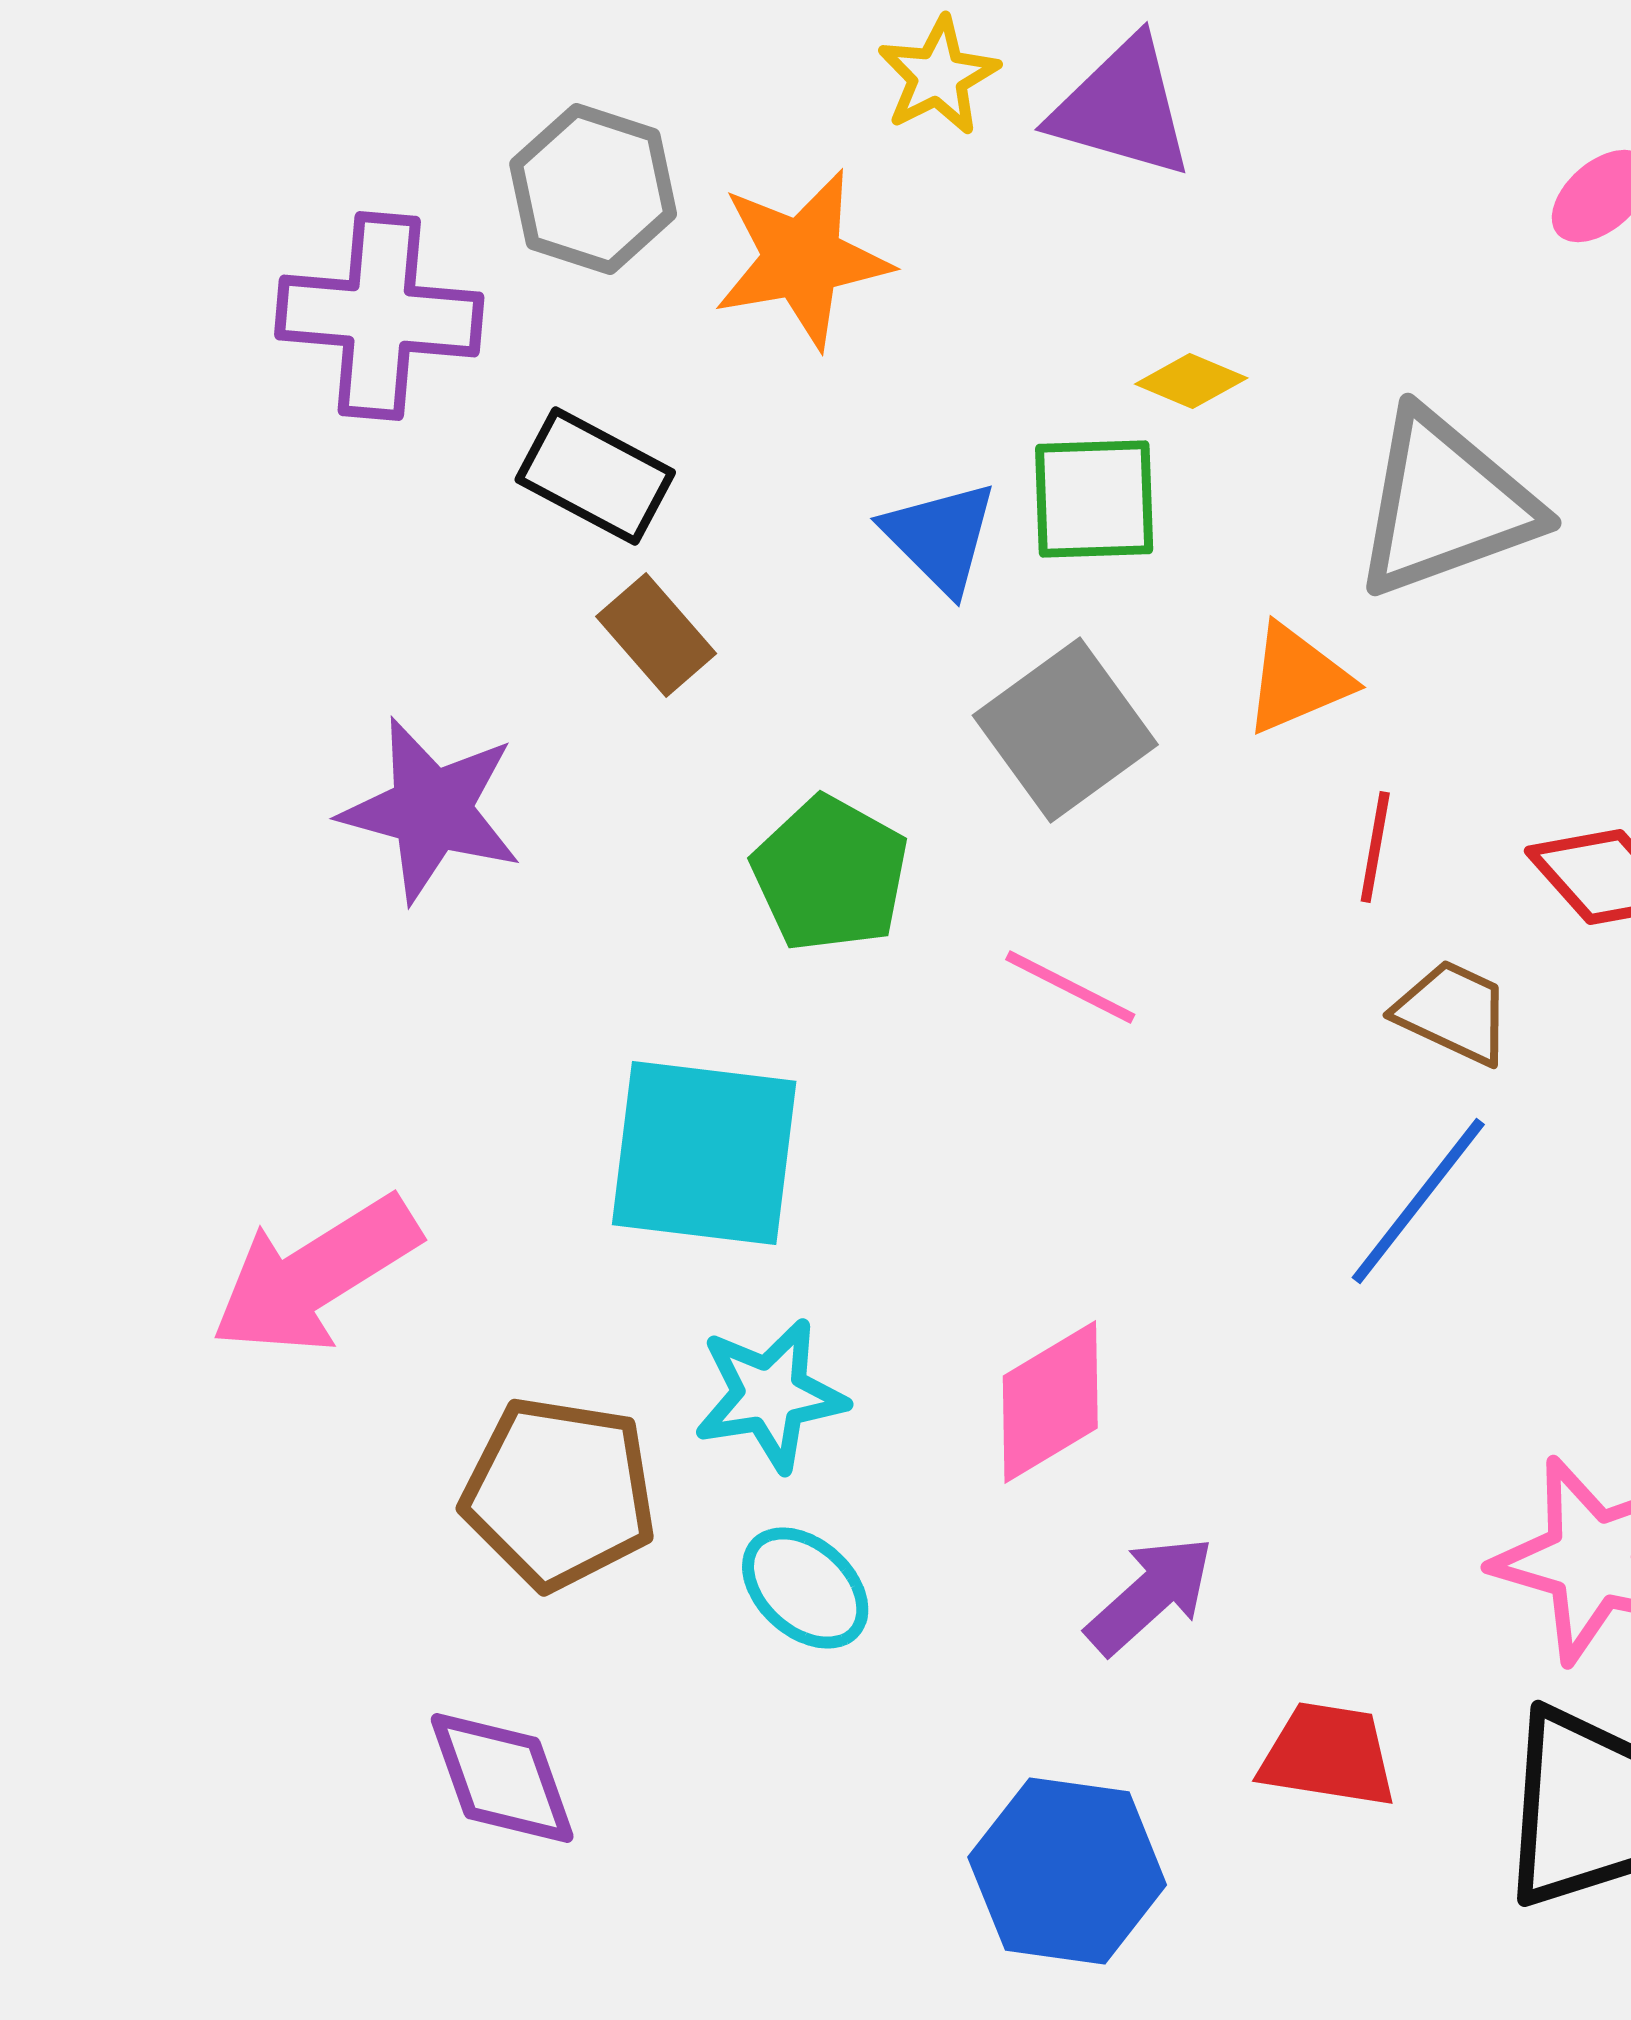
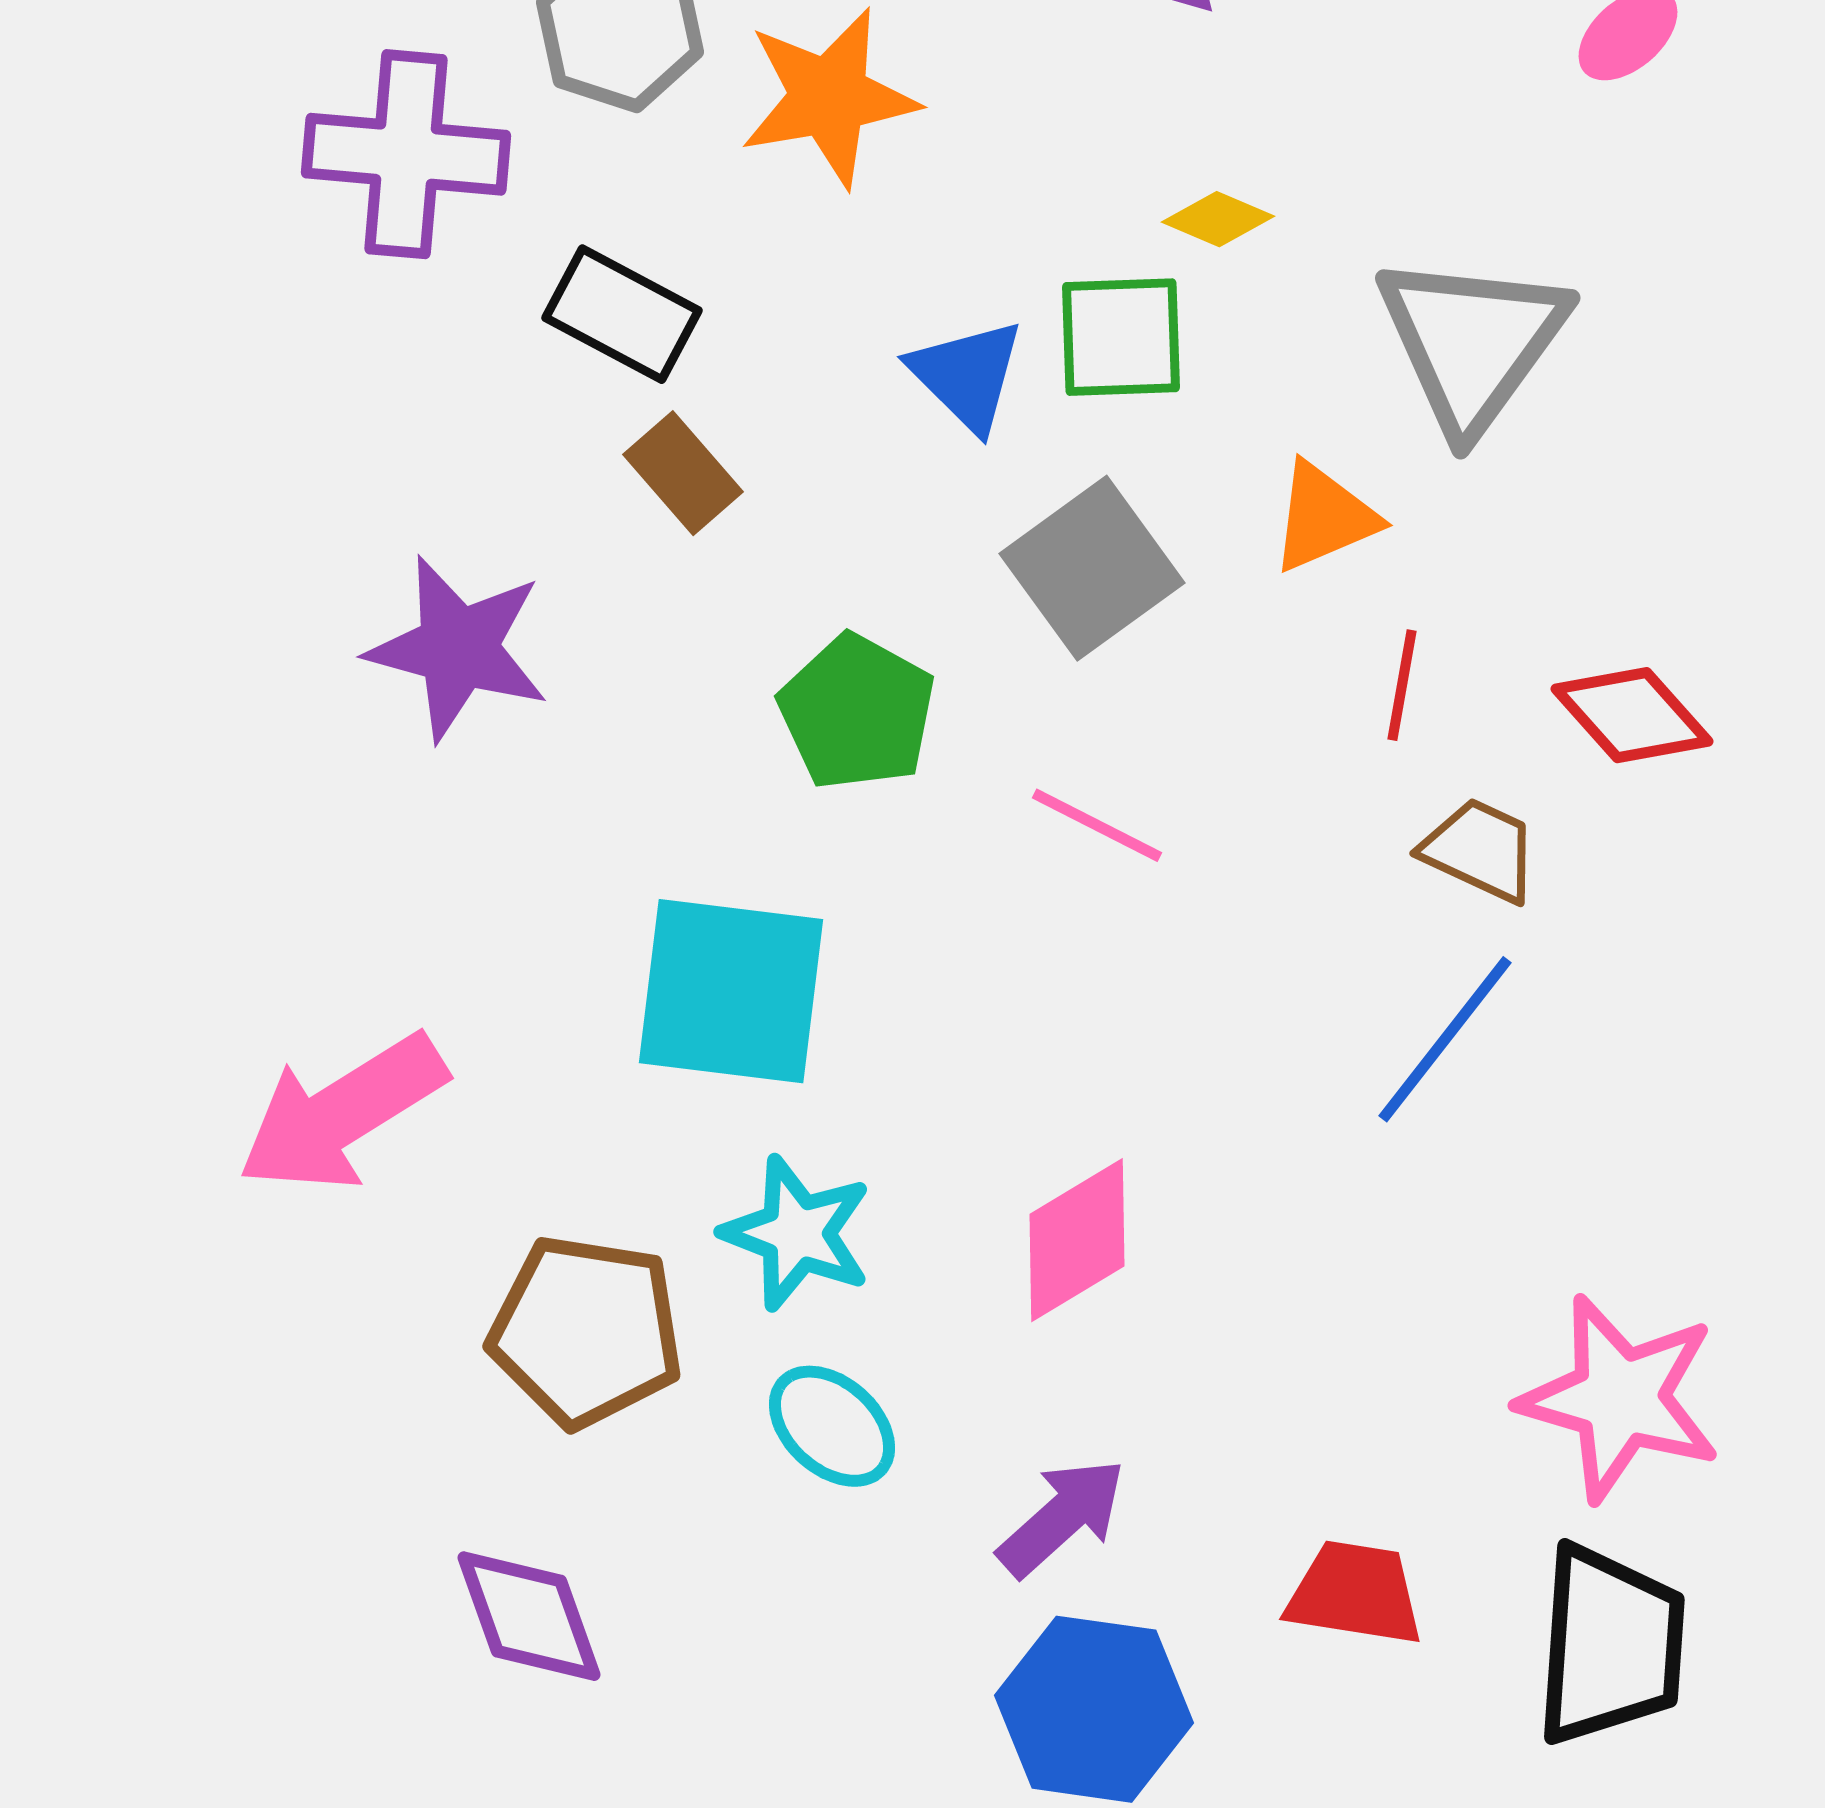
gray triangle: (1445, 504) -> (1472, 342), turned -34
cyan star: (770, 1395) -> (797, 1233), turned 30
purple arrow: (1150, 1595) -> (1062, 1517), moved

